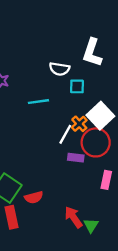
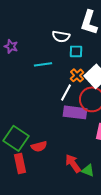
orange cross: (79, 124) -> (77, 75), moved
purple rectangle: (76, 158) -> (75, 112), size x1.6
green triangle: (91, 225) -> (88, 170), turned -40

